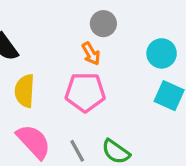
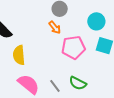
pink pentagon: (85, 92) -> (73, 47), moved

